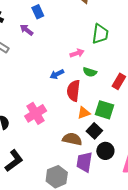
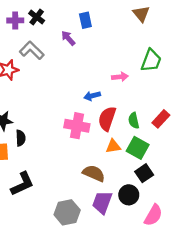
green semicircle: (90, 72) -> (134, 121), moved, turned 48
pink cross: (36, 113) -> (77, 126), moved, turned 30
black square: (94, 131) -> (144, 173), moved

